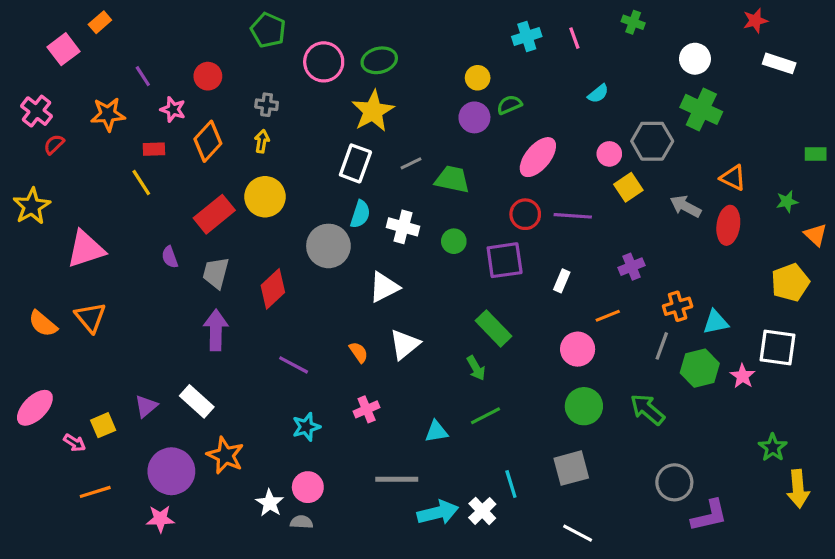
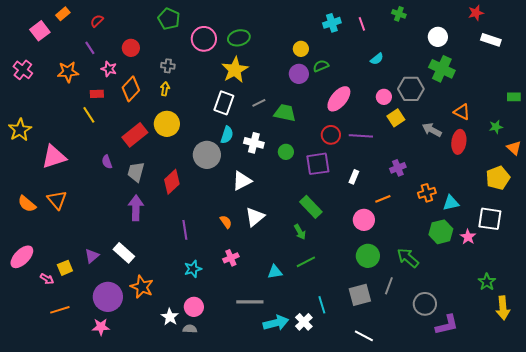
red semicircle: (54, 144) -> (97, 21), moved
gray line: (662, 346) -> (389, 286), moved
purple line: (294, 365) -> (185, 230), turned 54

